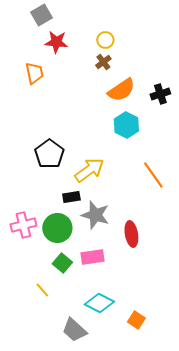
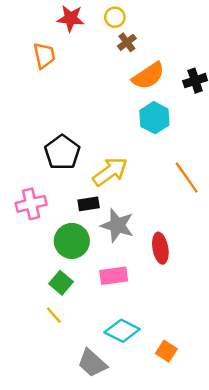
yellow circle: (105, 40) -> (115, 17), moved
pink cross: (23, 225) -> (31, 204), moved
green square: (62, 263) -> (61, 283), moved

